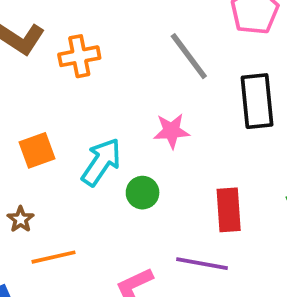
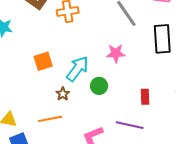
red rectangle: (229, 210) -> (145, 97), size x0.7
brown star: (21, 219) -> (63, 94), moved

